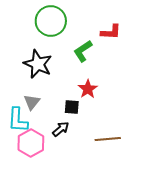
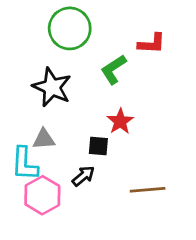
gray triangle: (32, 102) -> (44, 139), turned 48

